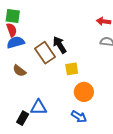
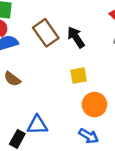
black arrow: (60, 45) -> (76, 37), moved
brown rectangle: (45, 53) -> (46, 33), moved

